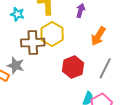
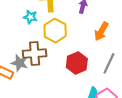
cyan star: (17, 14) -> (30, 17), moved
brown cross: (33, 43) -> (35, 54), moved

